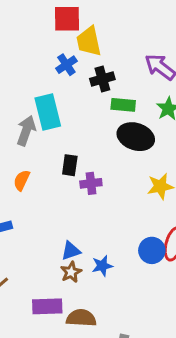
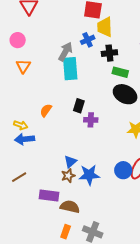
gray arrow: (26, 131) -> (65, 52), moved
blue triangle: (71, 251) -> (70, 162), turned -32
blue star: (102, 266) -> (89, 175), size x1.5

